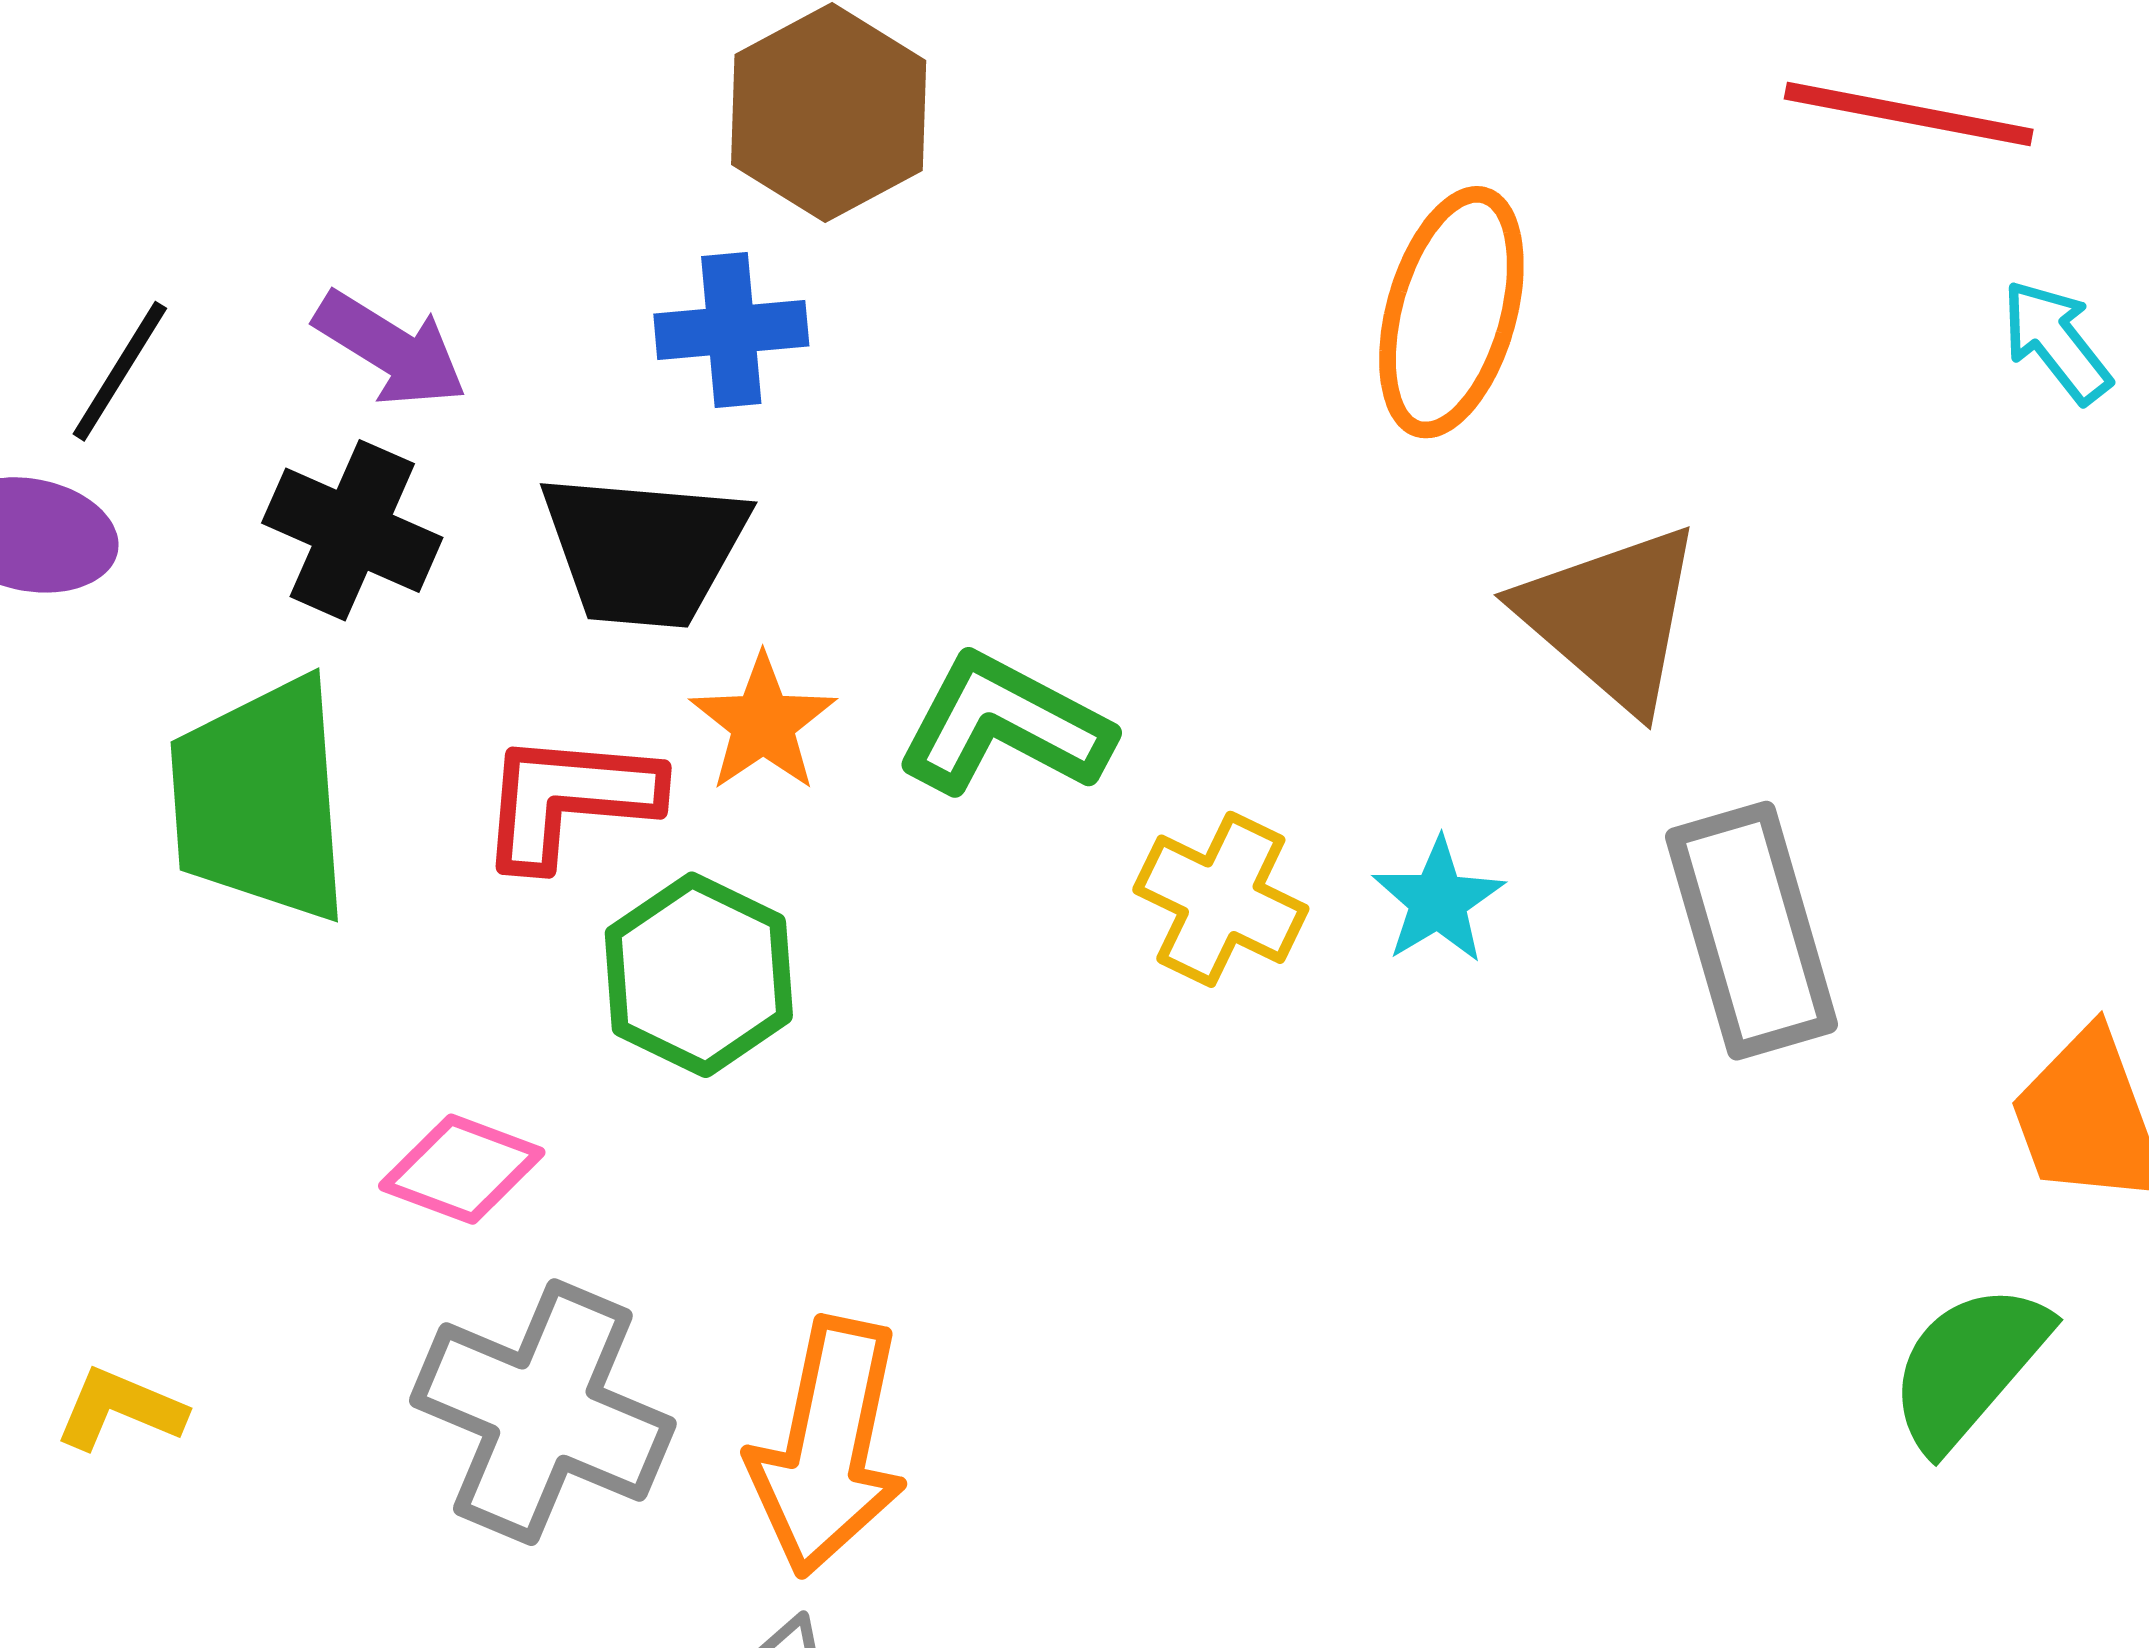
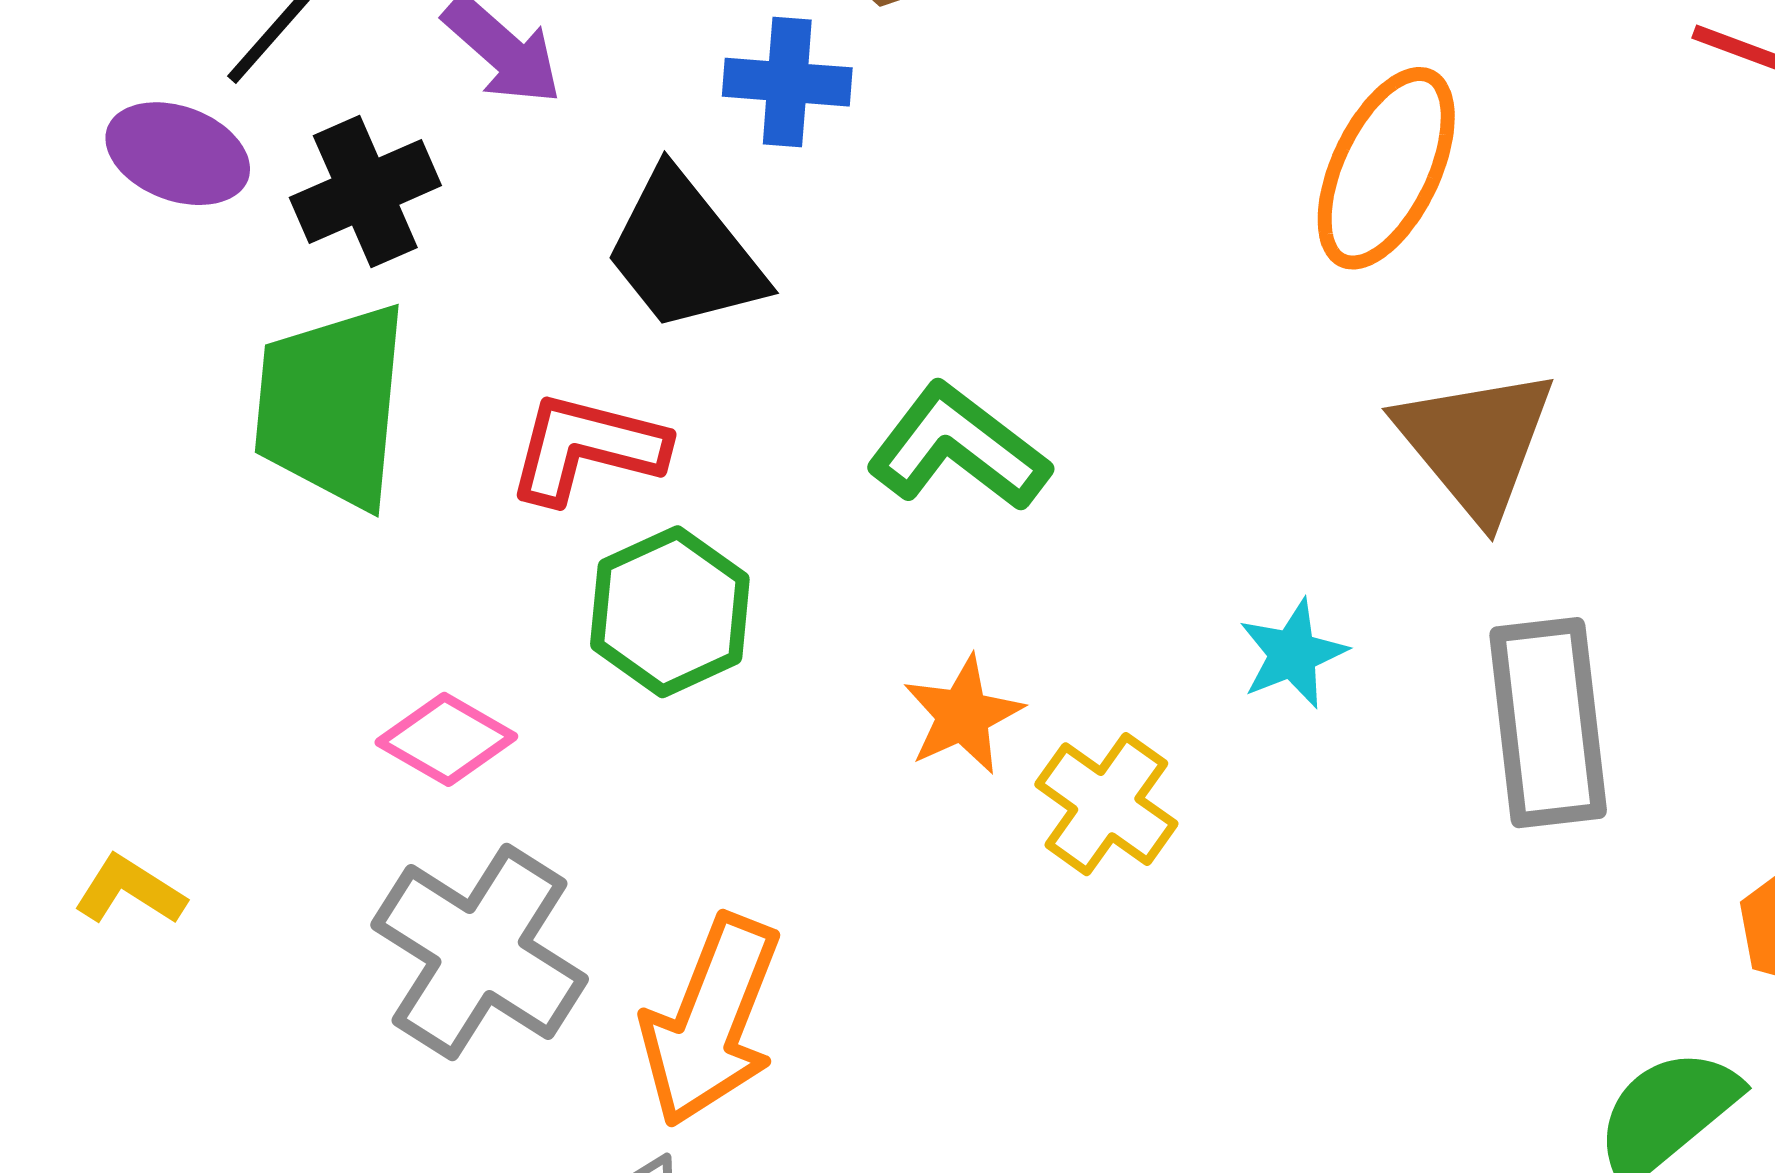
black cross: (352, 530) -> (365, 192), moved, turned 33
black trapezoid: (644, 550) -> (684, 252), turned 37
orange star: (763, 723) -> (963, 715), moved
yellow cross: (1221, 899) -> (1106, 804), moved

